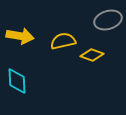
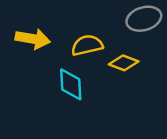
cyan diamond: (17, 81) -> (71, 84), moved

